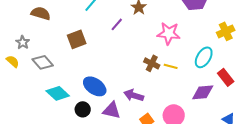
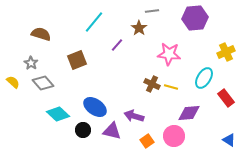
gray star: (23, 42) -> (31, 63), moved
purple diamond: (203, 92) -> (189, 113), moved

